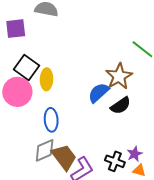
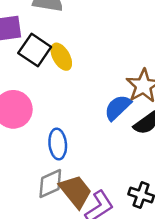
black square: (26, 68) -> (35, 50), moved
yellow ellipse: (47, 79) -> (61, 57), moved, turned -30

